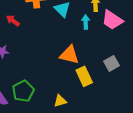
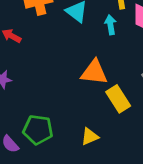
green pentagon: (23, 91) -> (38, 130), turned -30

